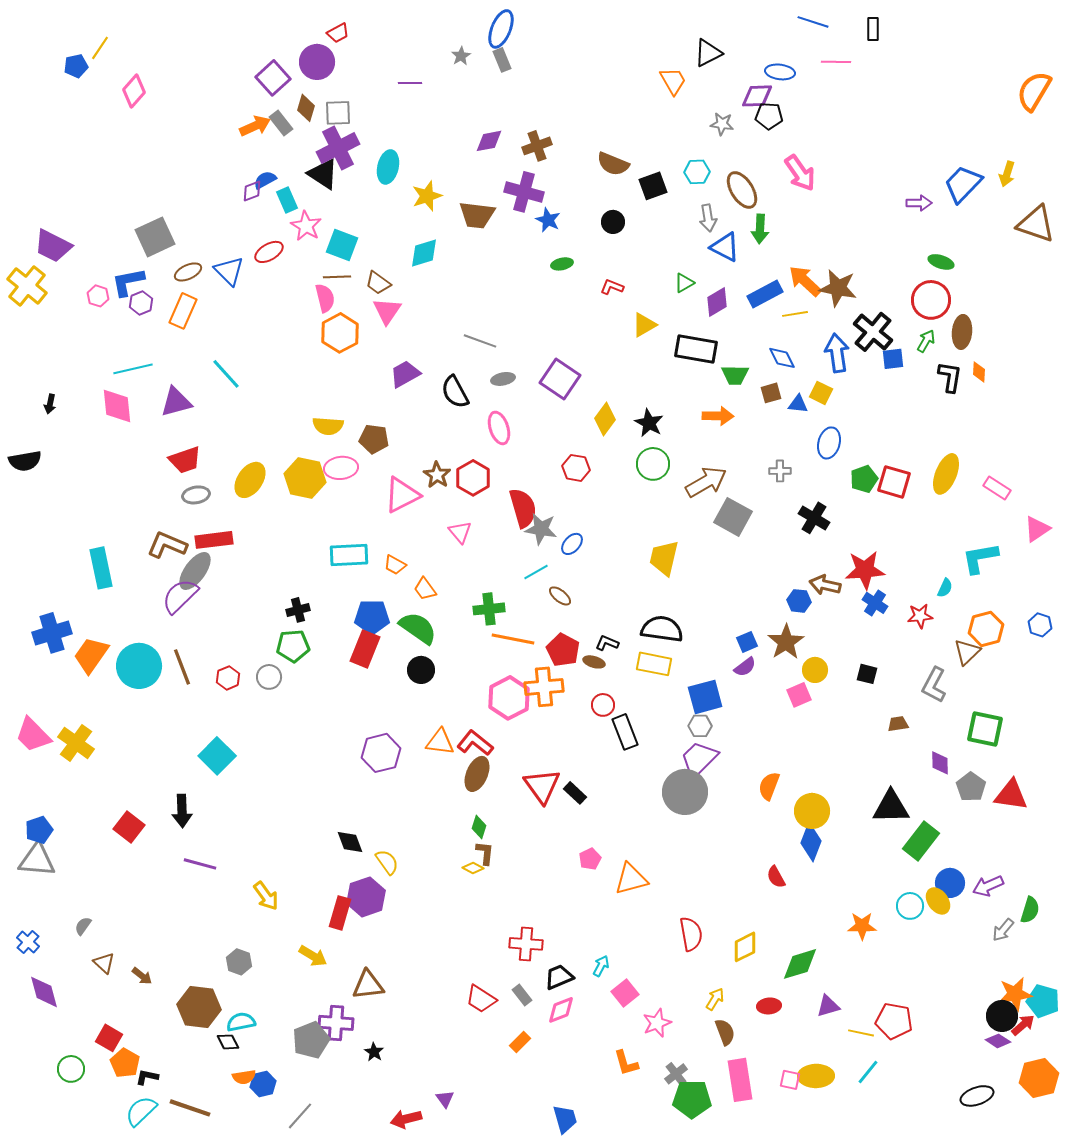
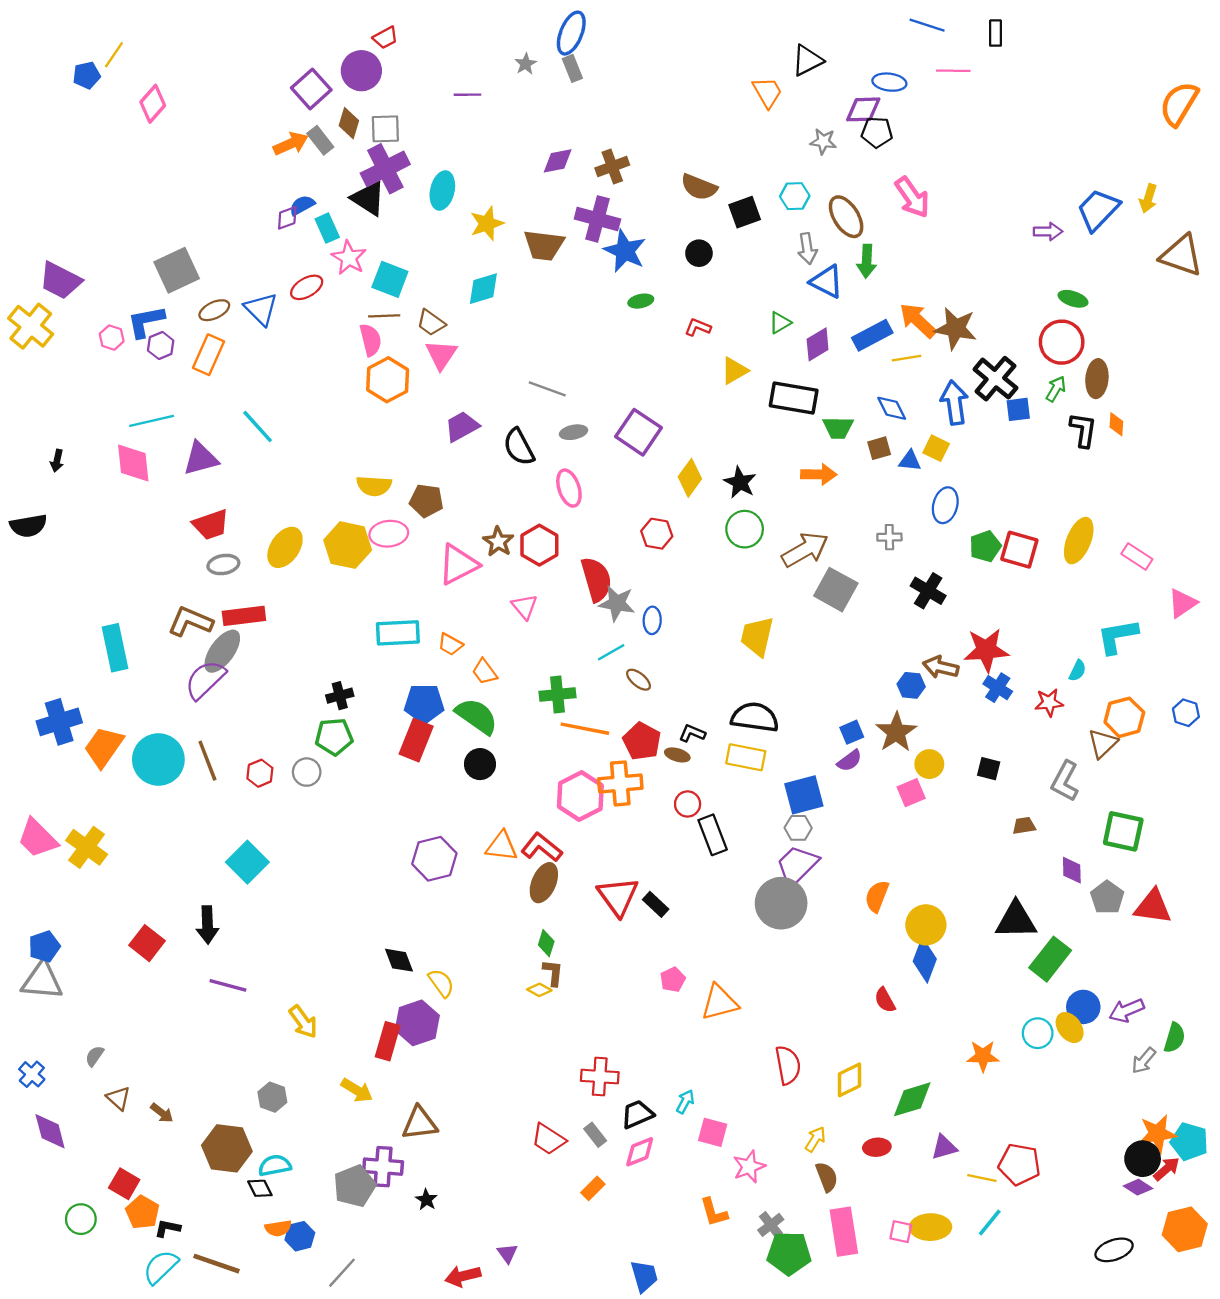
blue star: (548, 220) -> (625, 251), size x1.5
blue ellipse: (572, 544) -> (652, 620), turned -40
pink square: (625, 993) -> (713, 1132), turned -36

